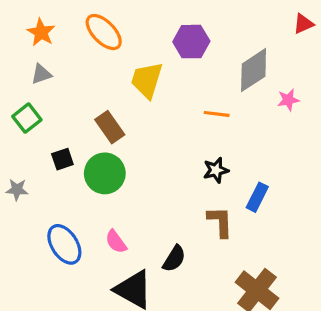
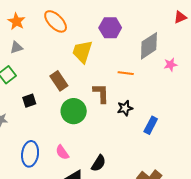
green circle: (105, 173) -> (74, 111), moved
brown L-shape: (220, 222) -> (101, 93), moved
blue ellipse: (64, 244) -> (30, 154), turned 40

